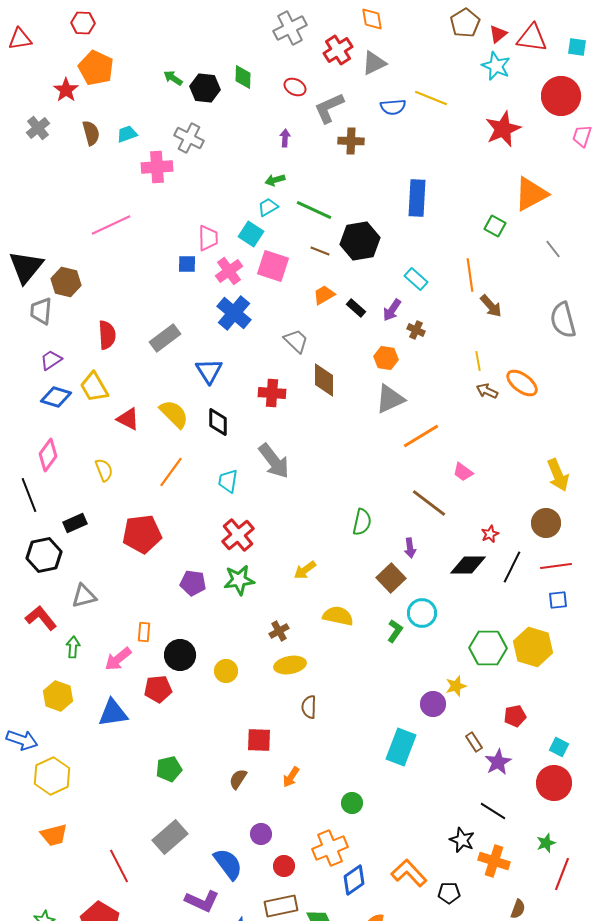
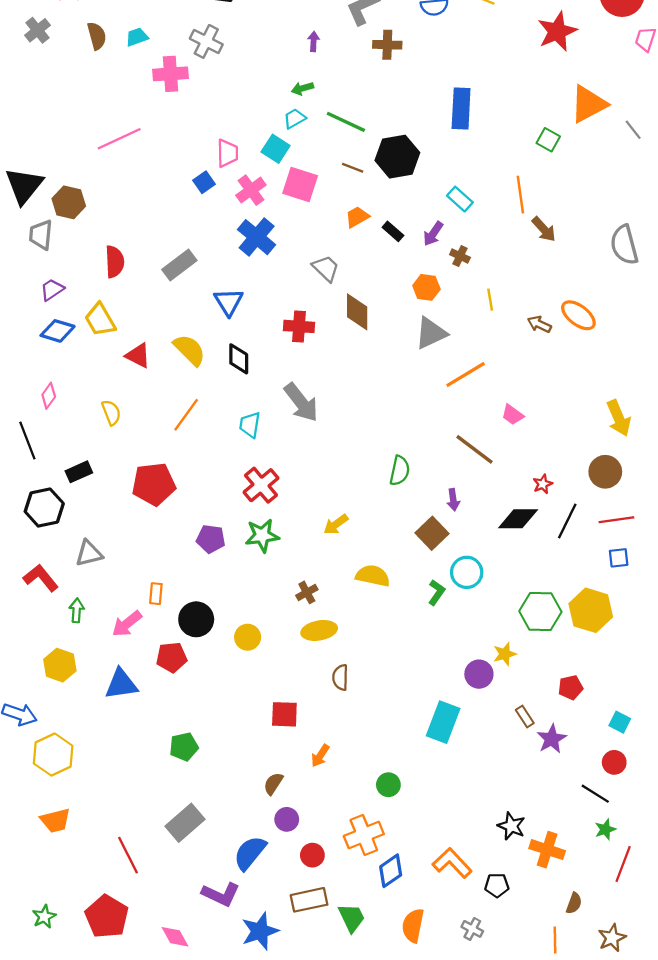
gray line: (553, 249) -> (633, 130), moved
blue square: (187, 264) -> (204, 182), turned -36
yellow line: (478, 361) -> (490, 300), moved
pink diamond: (48, 455) -> (49, 396), size x0.7
brown semicircle: (238, 779) -> (273, 784), moved
red circle: (554, 783) -> (614, 762), size x0.6
black line: (493, 811) -> (595, 794), moved
blue semicircle: (228, 864) -> (250, 853), turned -104

